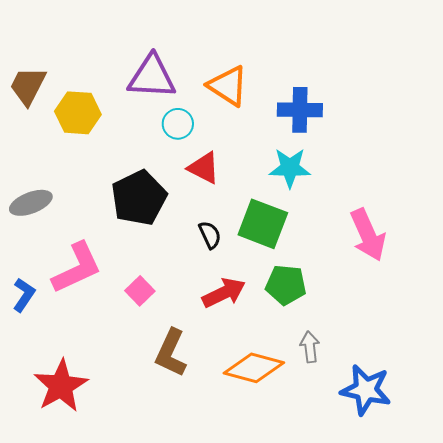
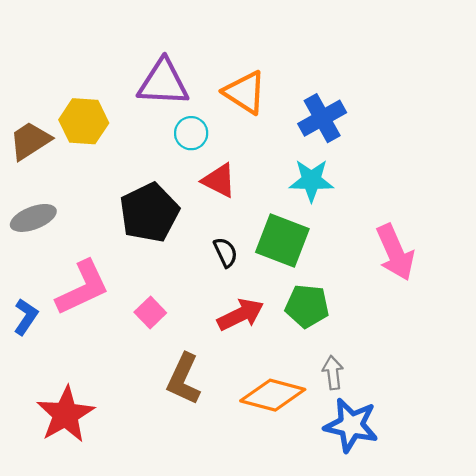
brown trapezoid: (28, 86) -> (30, 141), moved, turned 30
blue cross: (300, 110) -> (322, 118), turned -30
blue star: (366, 390) -> (351, 425), moved

